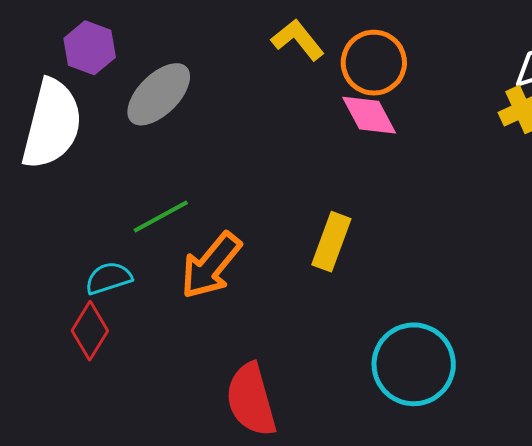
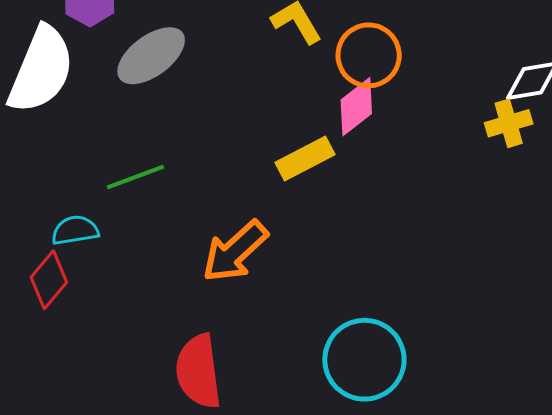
pink diamond: (369, 115) -> (356, 107), turned 72
yellow rectangle: (331, 242) -> (305, 159), moved, turned 34
orange arrow: (211, 266) -> (235, 251), moved

